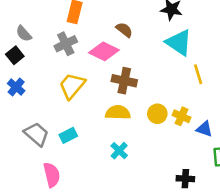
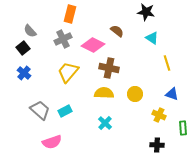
brown semicircle: (124, 30) -> (117, 31), moved
cyan triangle: (179, 43) -> (152, 38), size x0.6
yellow cross: (182, 116) -> (159, 115), moved
blue triangle: (204, 129) -> (172, 94), moved
pink semicircle: (52, 175) -> (52, 142), turned 84

